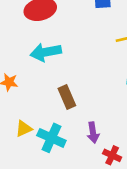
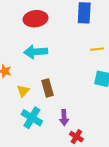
yellow triangle: (24, 129) -> (23, 91), moved, turned -32

